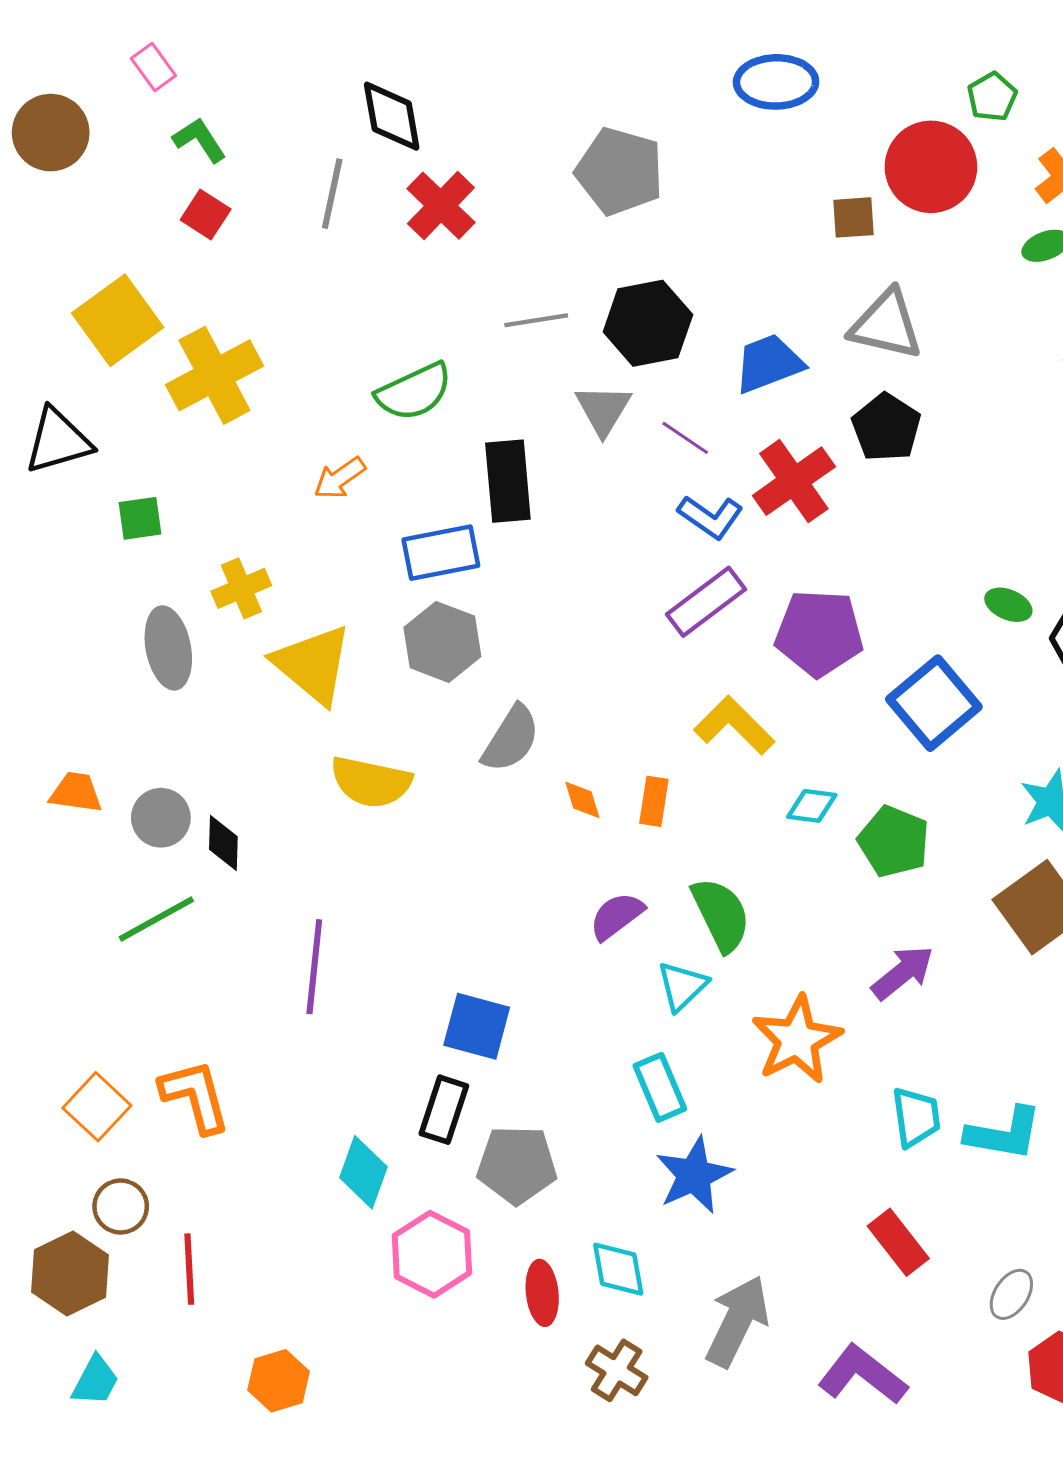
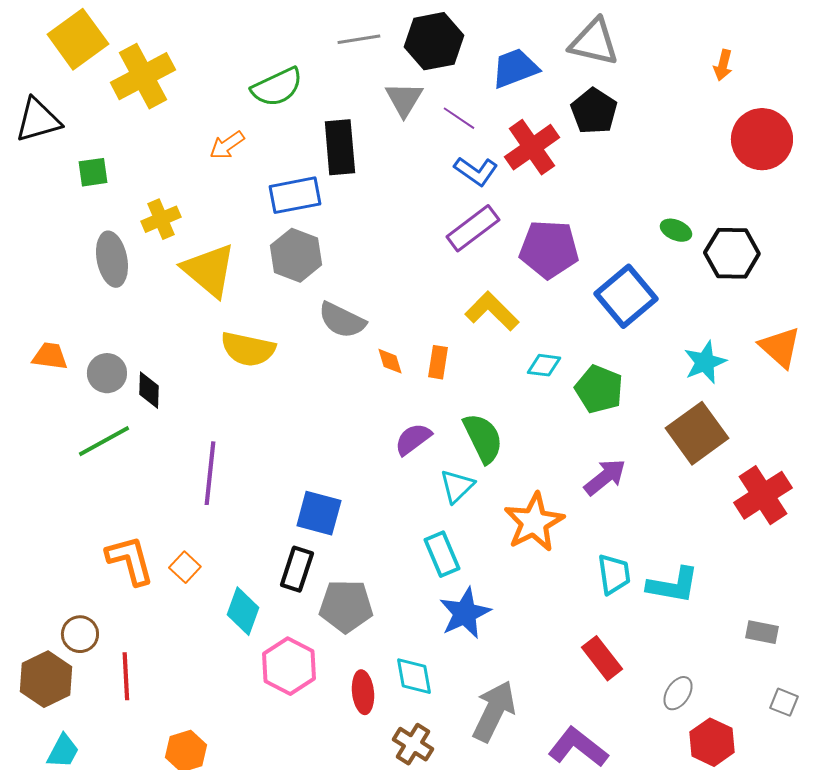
gray semicircle: (511, 739) -> (342, 320), turned 84
orange square: (97, 1107) -> (185, 567), moved, size x0.7

